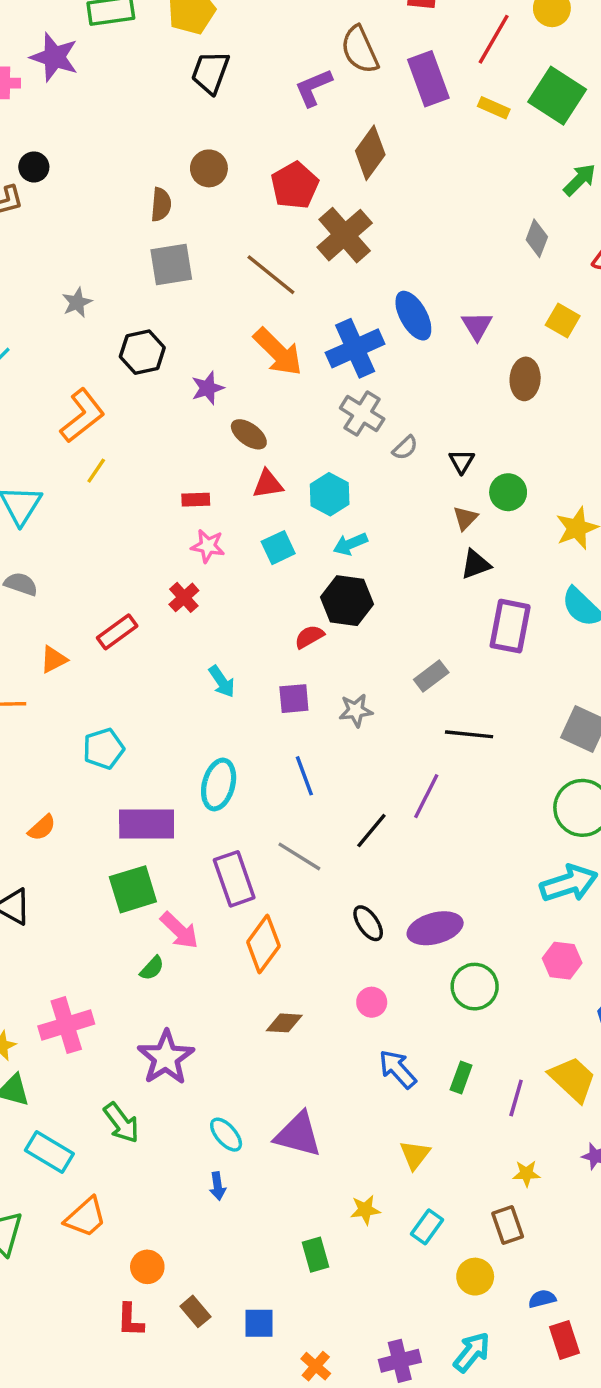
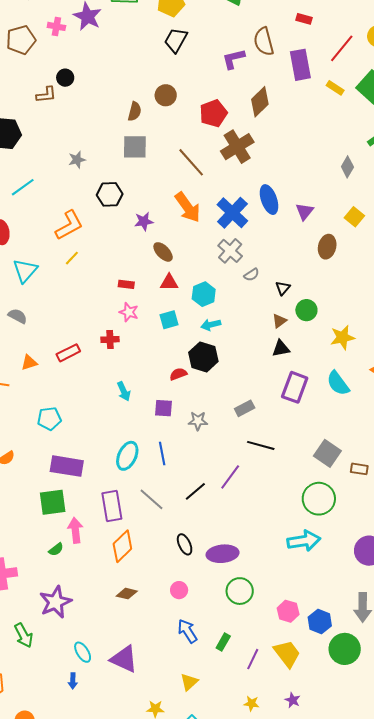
blue cross: (355, 348) -> (232, 213), turned -32
red cross: (184, 597) -> (110, 339), turned 30
cyan ellipse: (219, 784) -> (127, 456), moved
pink arrow: (179, 930) -> (75, 530), turned -150
pink hexagon: (562, 961) -> (288, 611), moved

